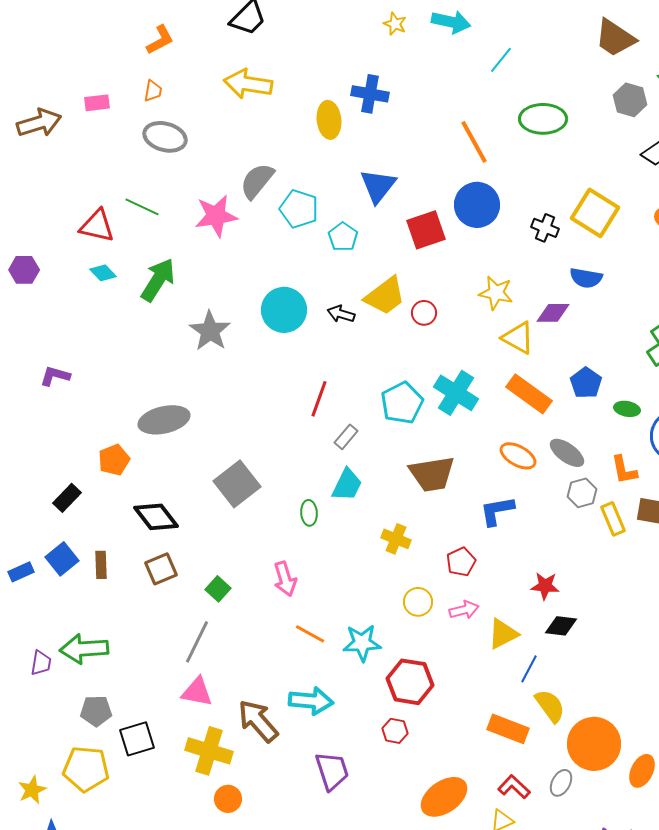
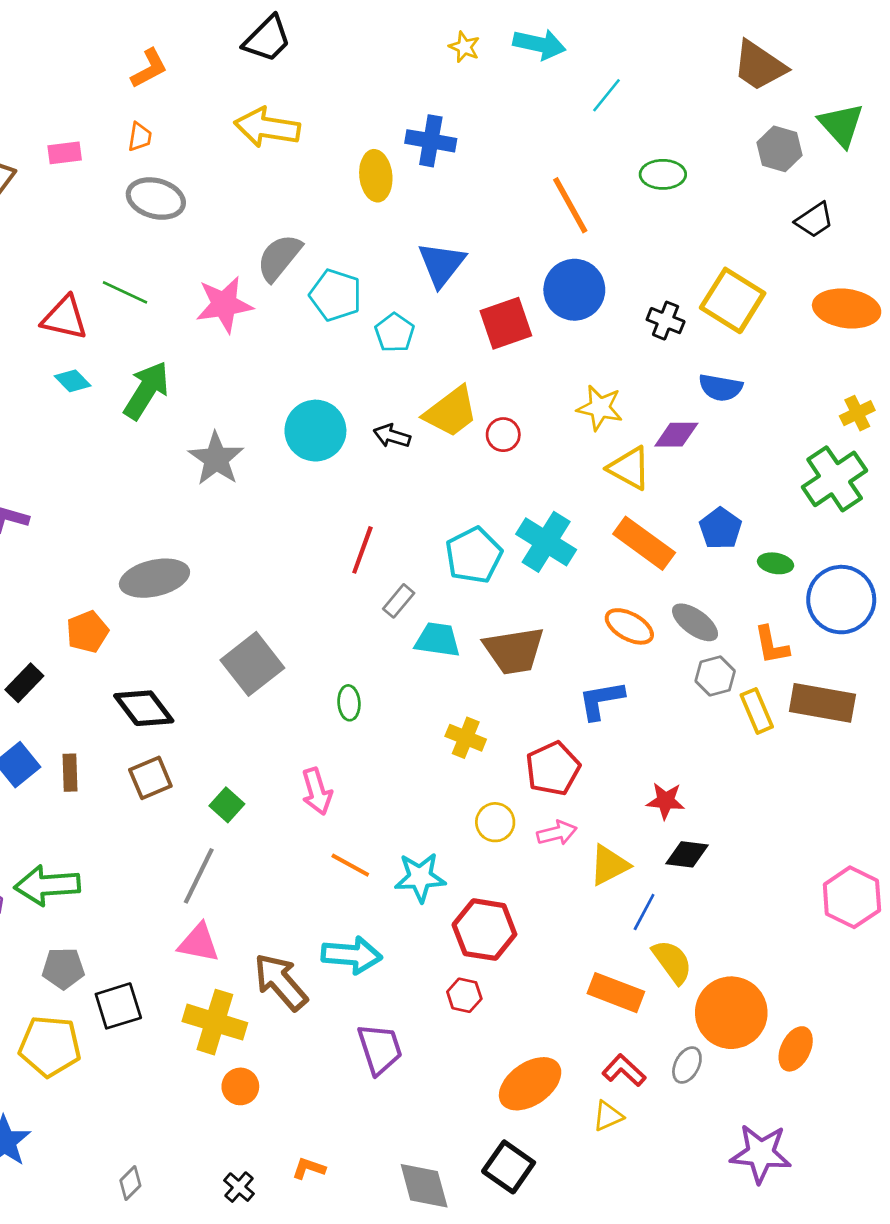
green ellipse: (543, 119) -> (663, 174), size x0.7
cyan trapezoid: (347, 485) -> (438, 640), moved, turned -108
red pentagon: (461, 562) -> (553, 769), size x1.4

